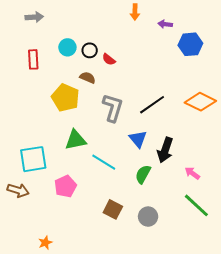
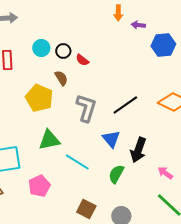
orange arrow: (135, 12) -> (118, 13), moved
brown semicircle: (88, 78) -> (61, 78), turned 35

